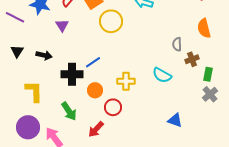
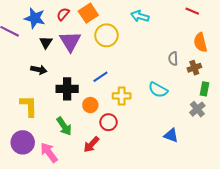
purple triangle: (62, 25) -> (70, 41), moved, size x1.6
black triangle: (17, 51) -> (46, 42), moved
brown cross: (192, 59) -> (194, 68), moved
blue line: (93, 62) -> (100, 77), moved
gray cross: (210, 94) -> (197, 109), moved

